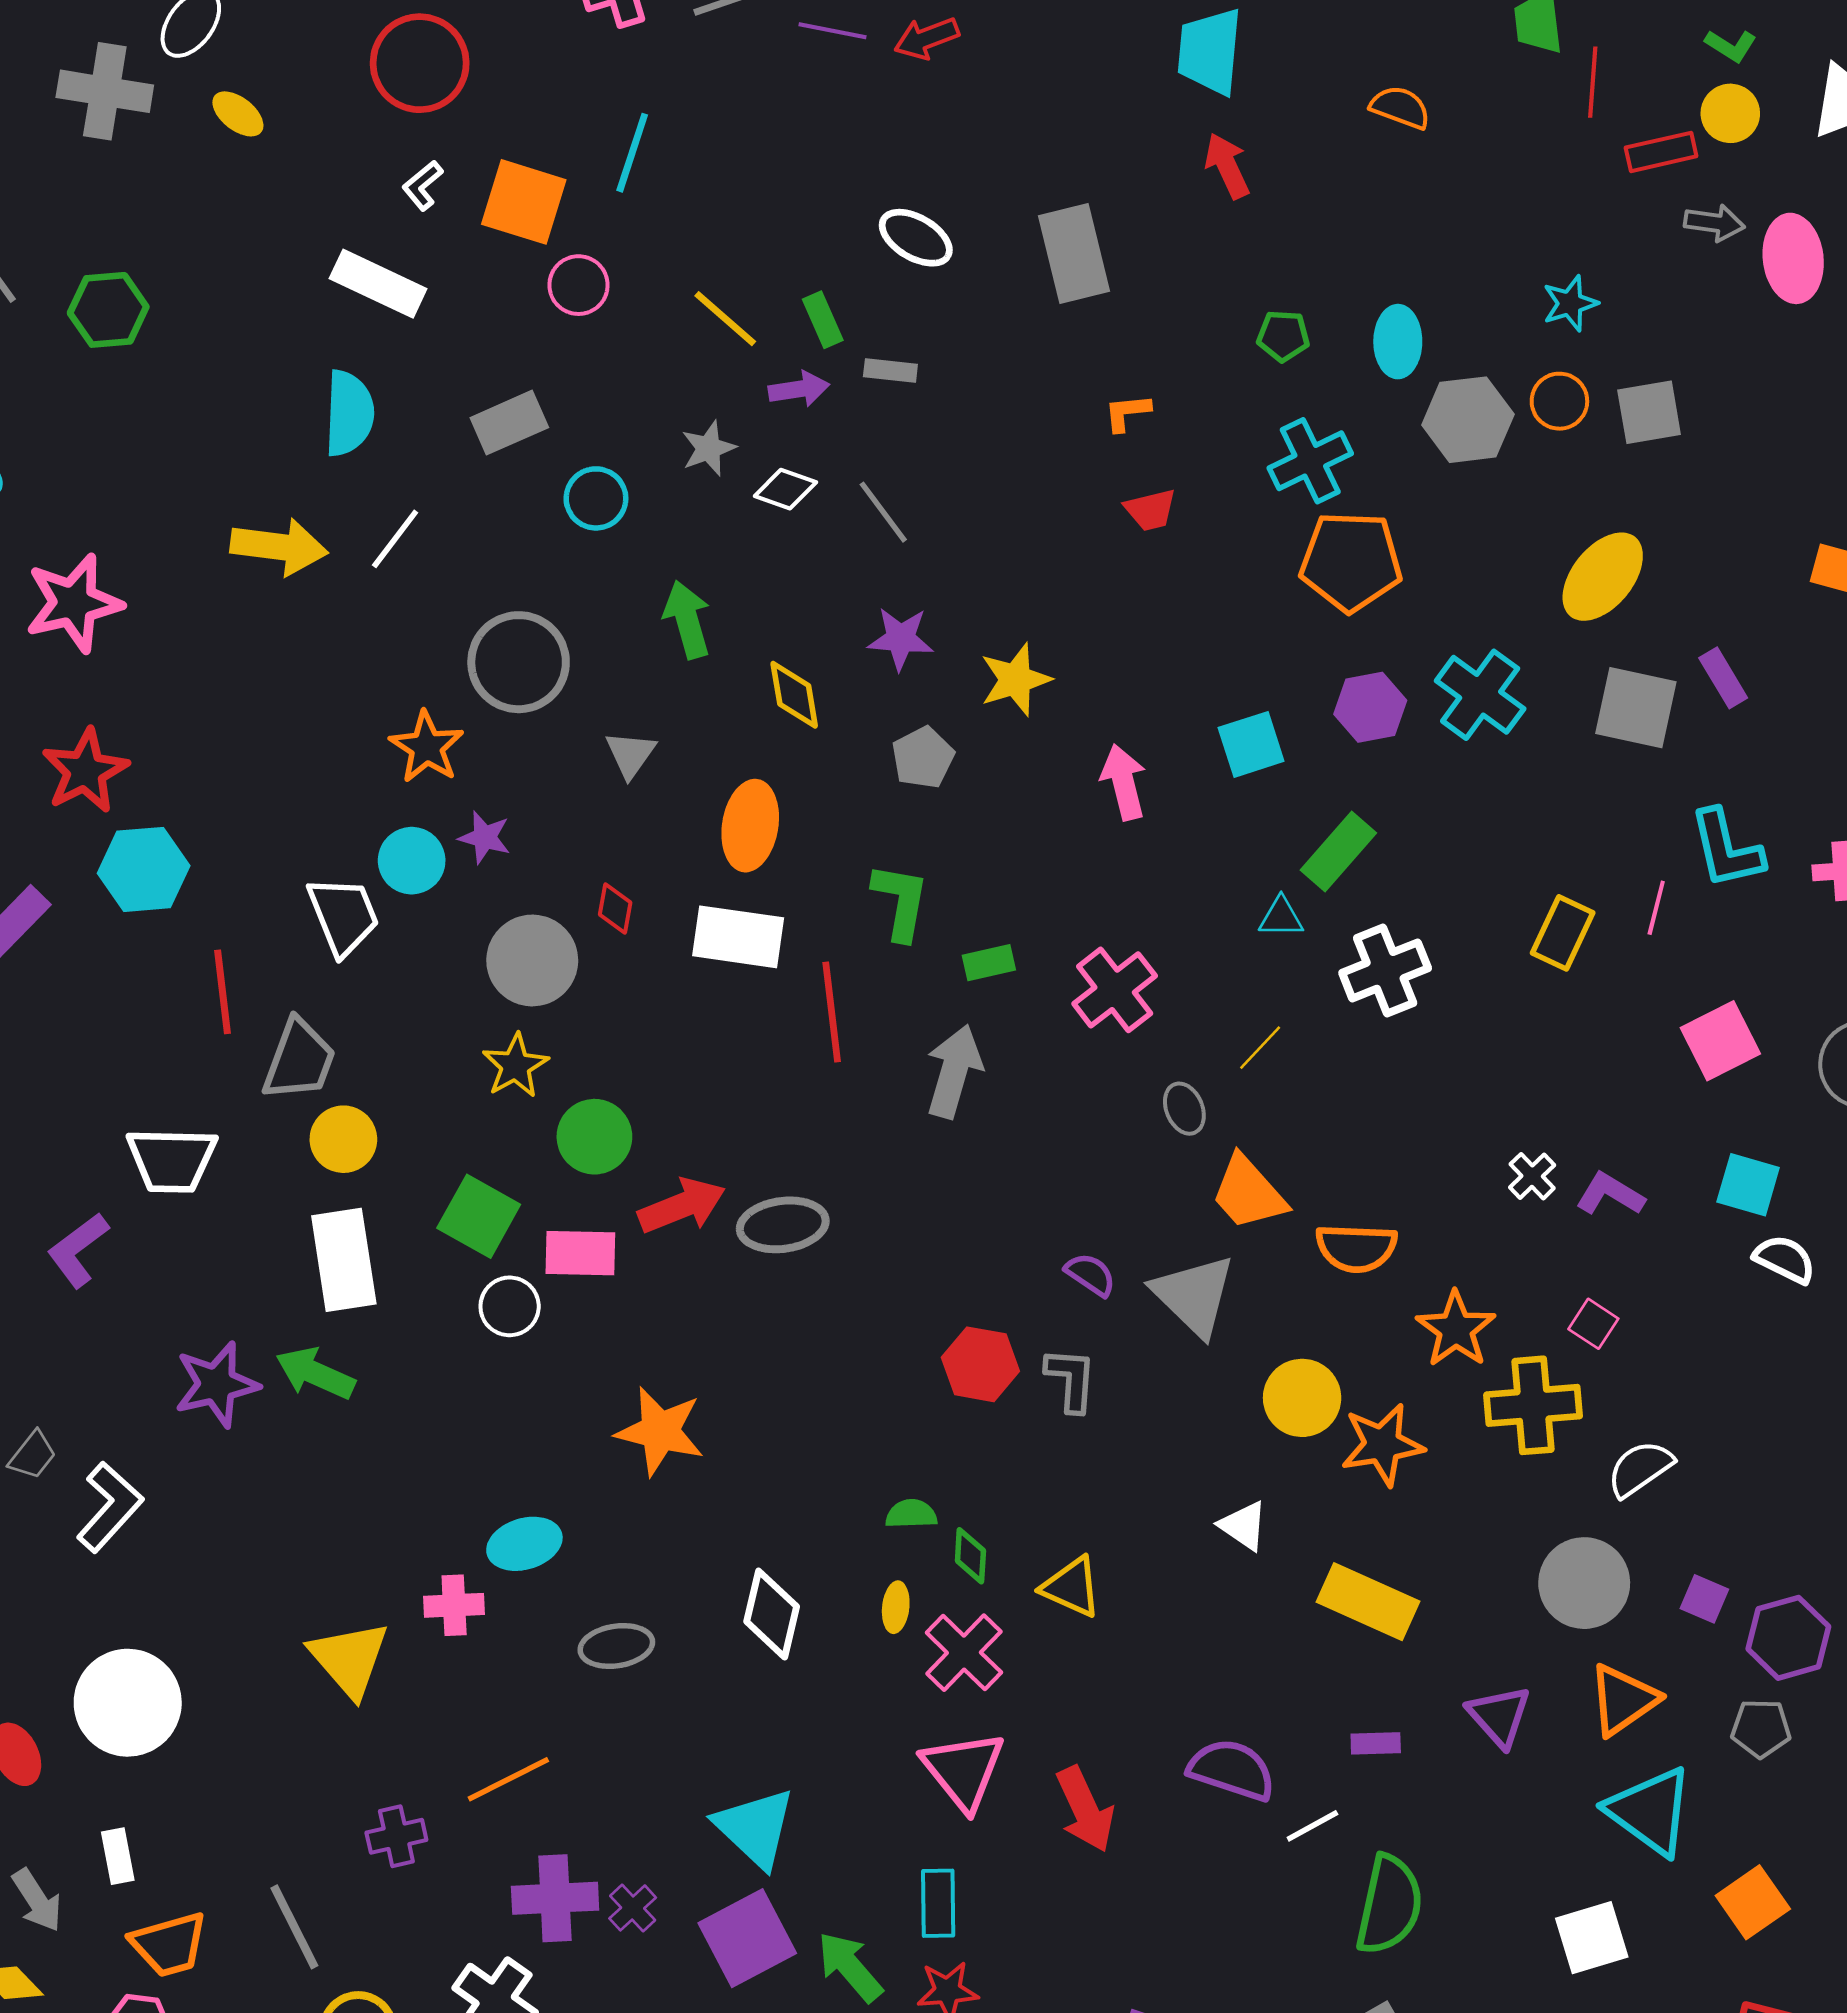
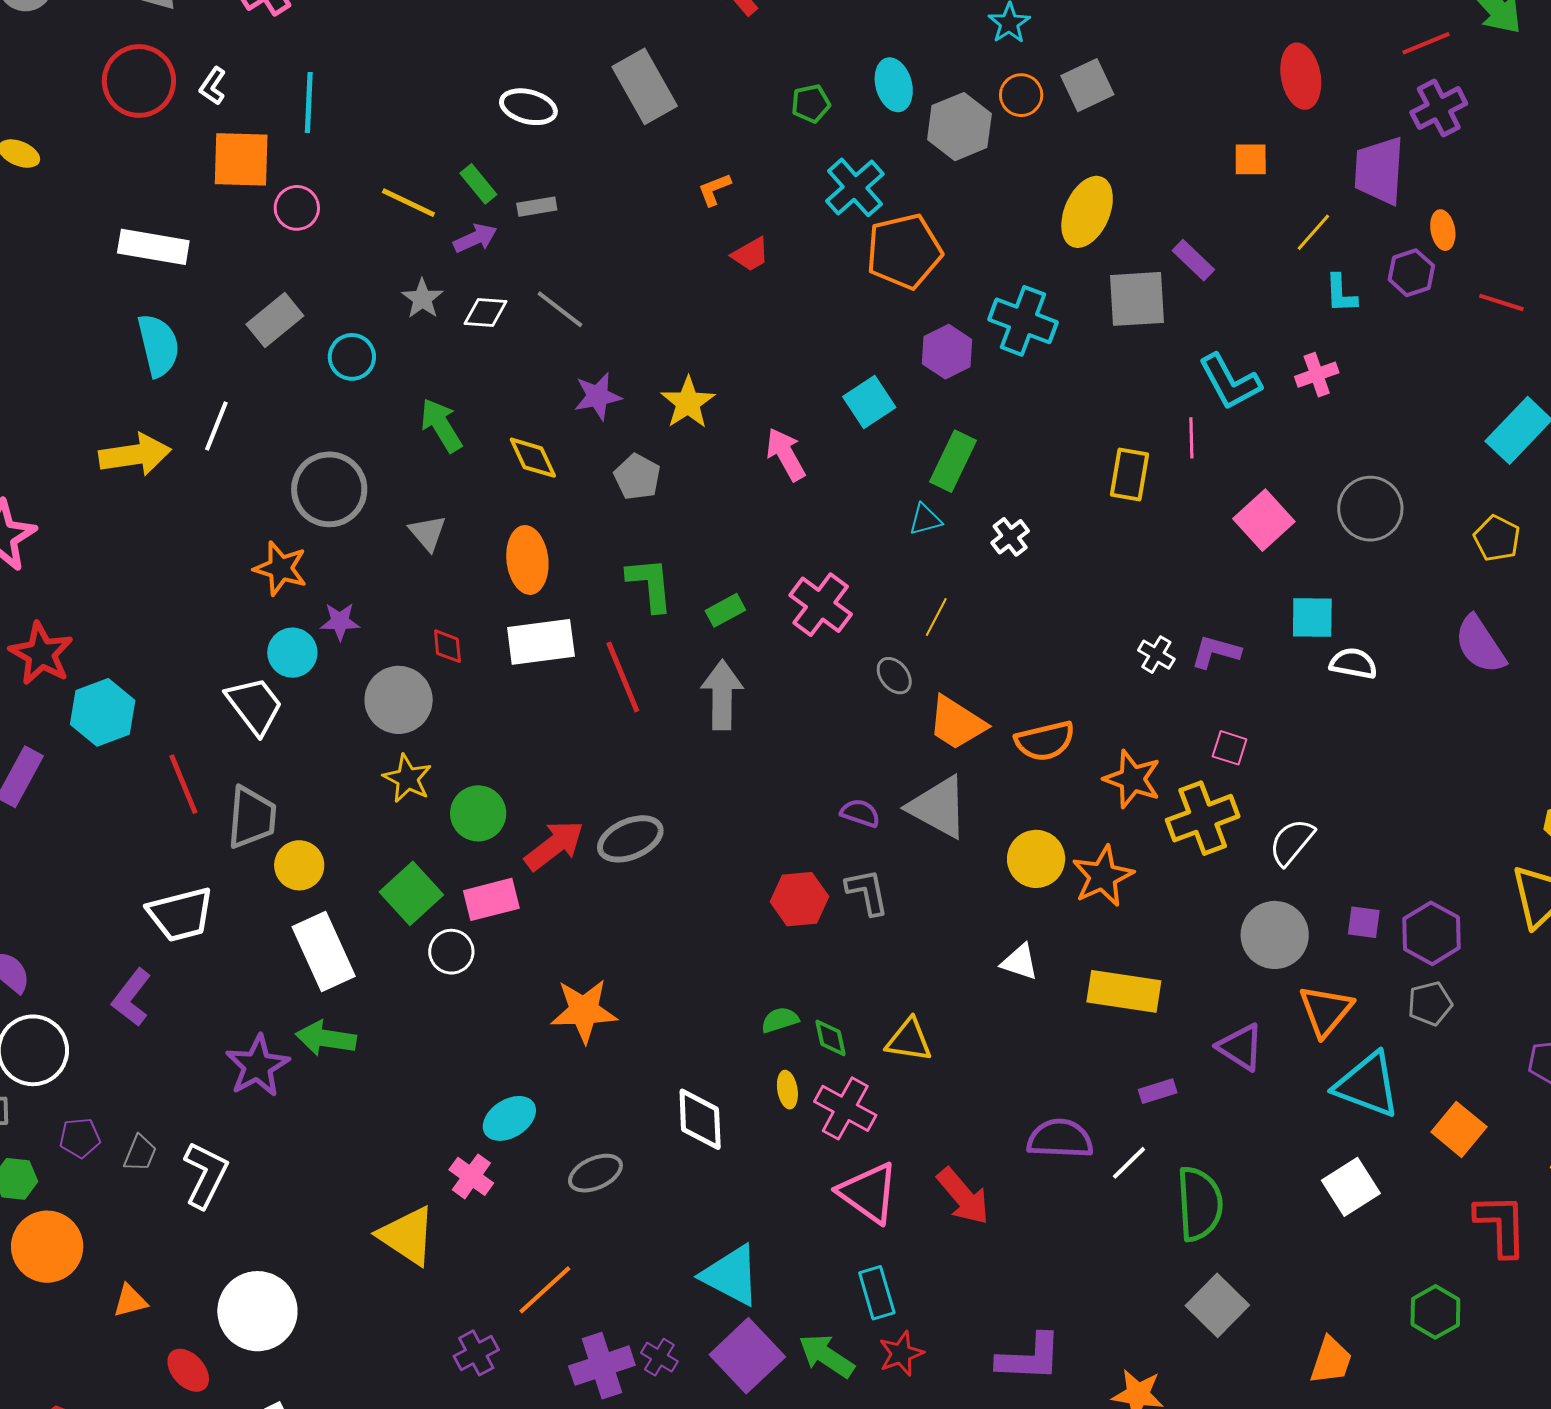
white L-shape: (423, 185) -> (213, 86), moved
white cross: (1385, 970) -> (1010, 537), size x0.6
green square: (479, 1216) -> (411, 893), turned 34
pink cross: (454, 1605) -> (471, 1176), turned -36

